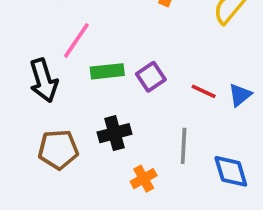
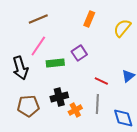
purple square: (151, 77) -> (79, 53), moved
red line: (204, 91) -> (101, 81), moved
orange cross: (144, 179) -> (75, 110), moved

